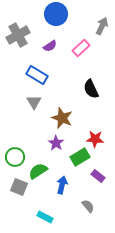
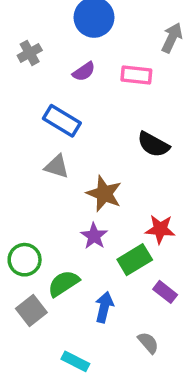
gray cross: (18, 35) -> (30, 53), size x0.6
pink rectangle: (81, 48) -> (136, 75), turned 48
black semicircle: (91, 89) -> (153, 144), turned -36
gray triangle: (34, 102) -> (57, 166), turned -42
gray square: (19, 187) -> (31, 311), turned 30

